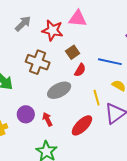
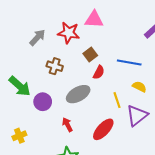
gray arrow: (23, 24) -> (37, 37), moved
brown cross: (38, 62) -> (55, 66), size x0.7
purple circle: (26, 114) -> (43, 102), moved

